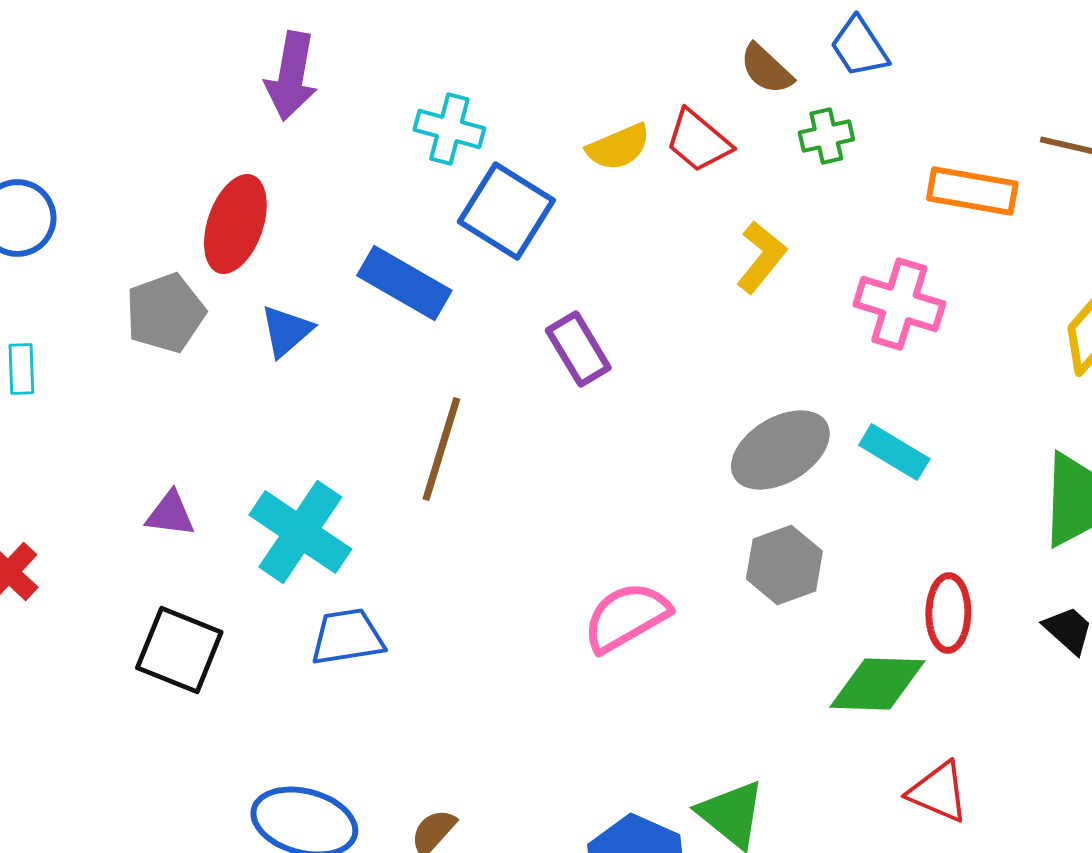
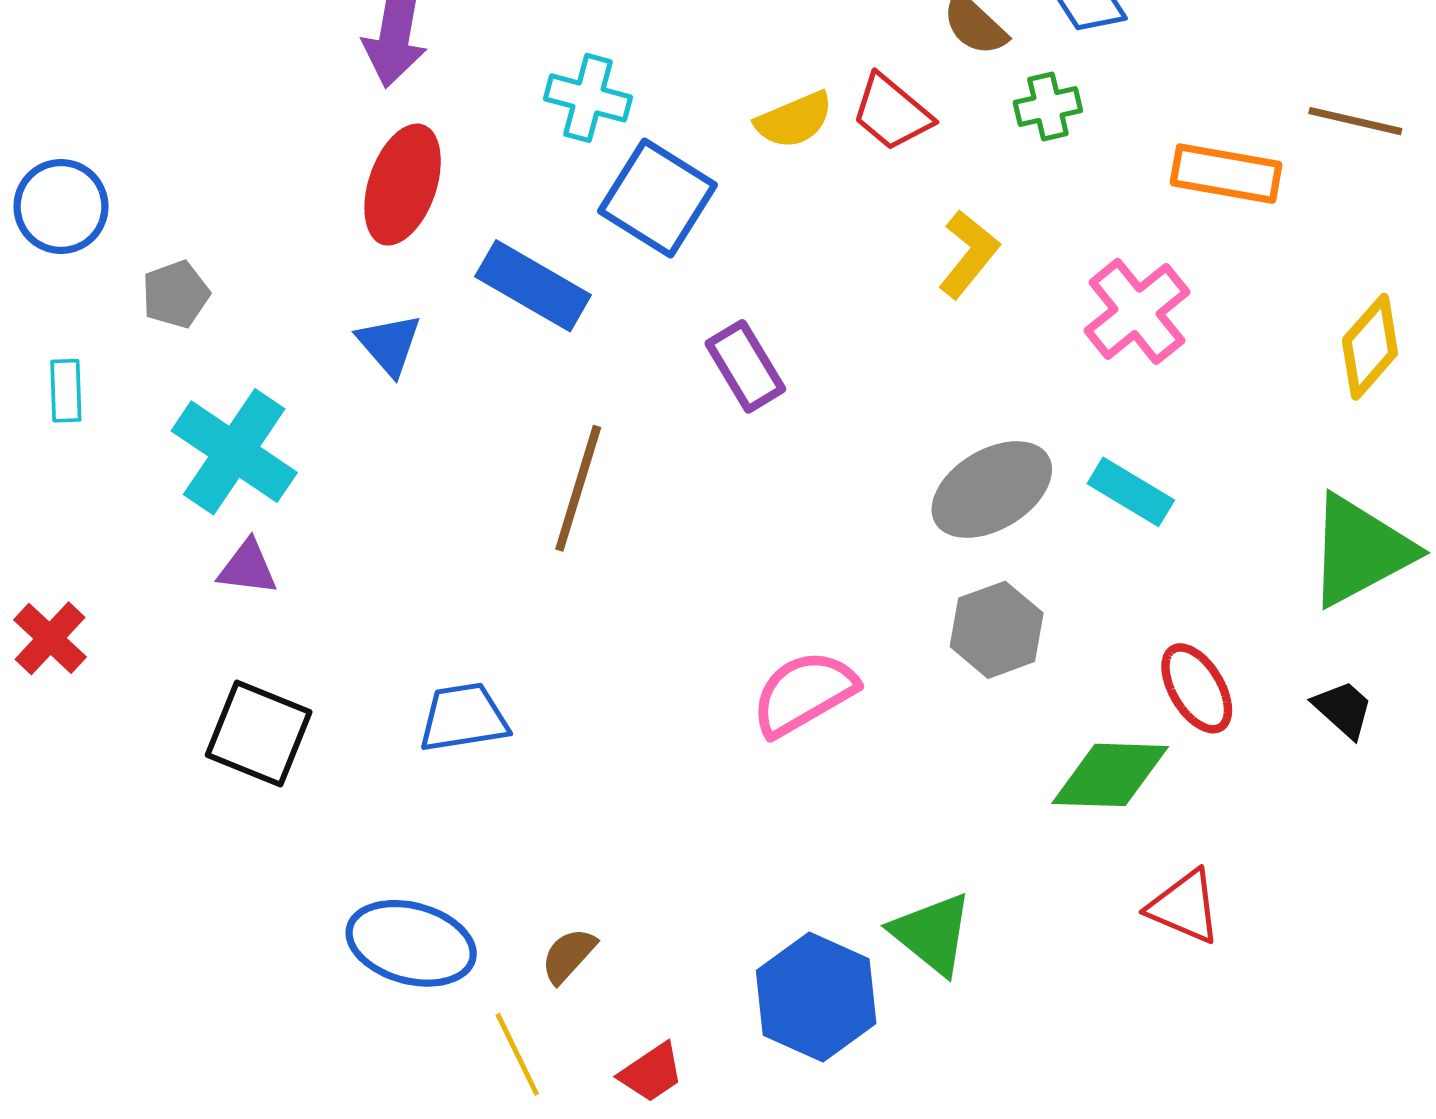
red ellipse: (235, 224) -> (403, 185), moved
pink cross: (899, 304) -> (1137, 311), turned 34
gray pentagon: (165, 313) -> (176, 294), moved, size x0.7
blue triangle: (286, 331) -> (389, 344), turned -30
cyan cross: (300, 532) -> (234, 452), moved
red ellipse: (948, 613) -> (1197, 688), turned -32

